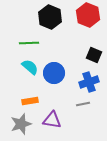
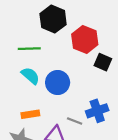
red hexagon: (88, 15) -> (85, 39), moved
blue cross: (89, 82) -> (97, 111), moved
gray line: (83, 104) -> (75, 121), moved, turned 32

